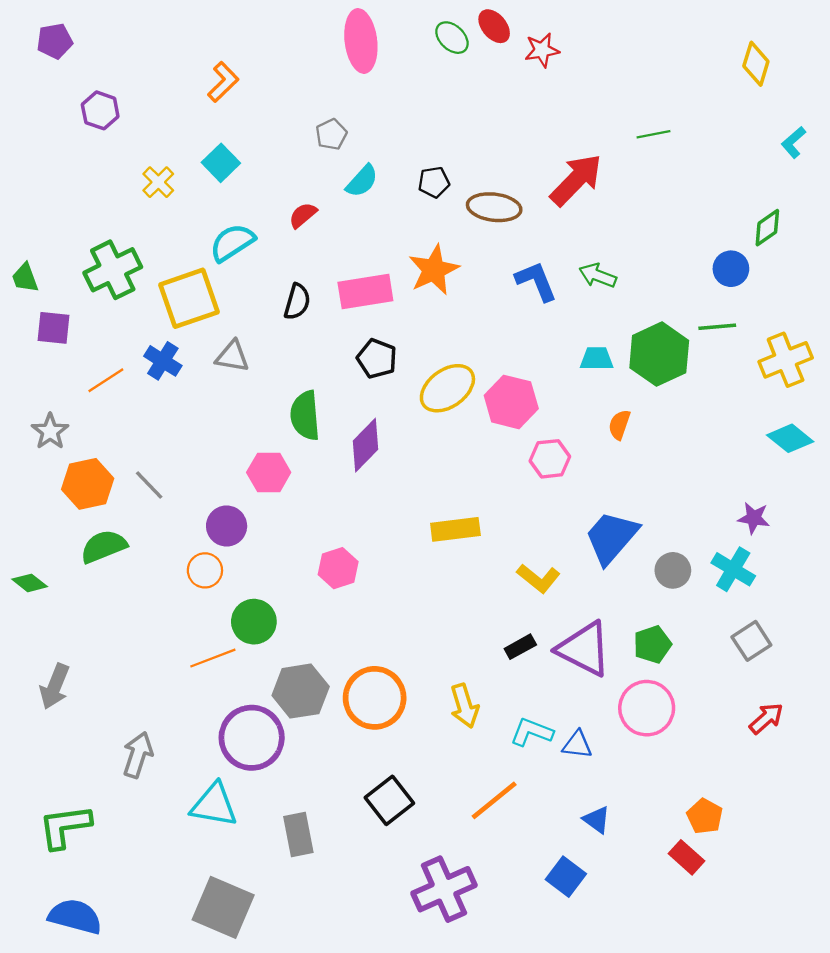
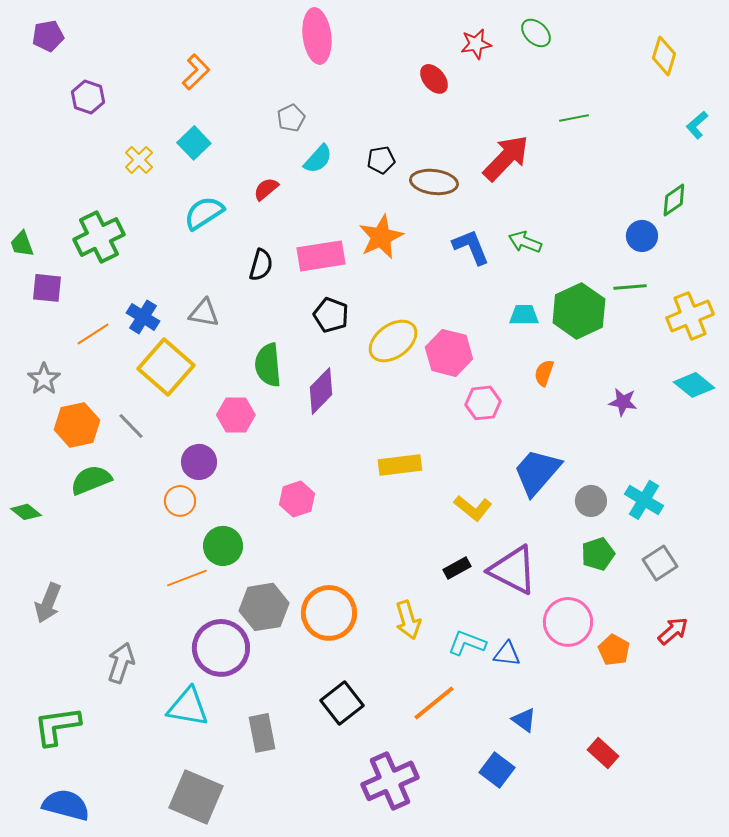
red ellipse: (494, 26) -> (434, 79), moved
green ellipse: (452, 38) -> (536, 33), moved
yellow square: (189, 298) -> (166, 367), moved, turned -30
purple star: (754, 518) -> (623, 402), moved
green pentagon: (652, 644) -> (598, 554), moved
orange pentagon: (705, 816) -> (614, 650), moved

